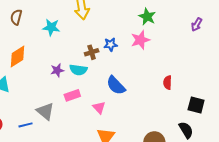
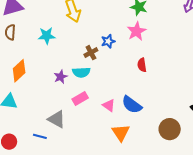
red semicircle: (168, 82) -> (142, 65), moved
blue semicircle: (116, 85) -> (132, 105), moved
blue line: (25, 125) -> (40, 136), turned 40

